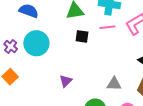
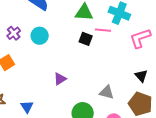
pink line: (107, 27) -> (103, 30), moved
cyan circle: (36, 43) -> (40, 36), size x0.7

